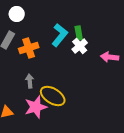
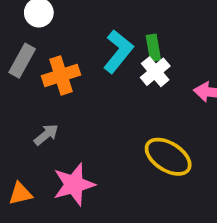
gray arrow: (30, 81) -> (46, 135), moved, turned 56
yellow ellipse: (53, 96) -> (168, 157), moved

